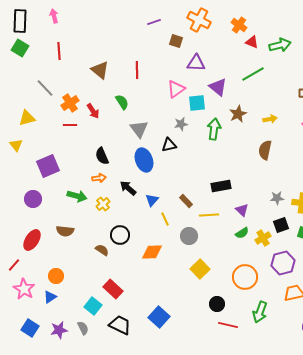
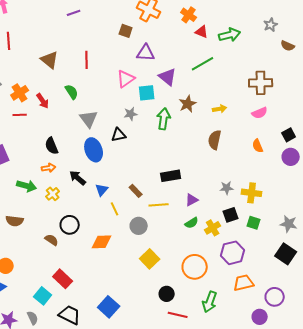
purple line: (154, 22) -> (74, 13), moved
purple triangle: (242, 210) -> (192, 200), turned 48

